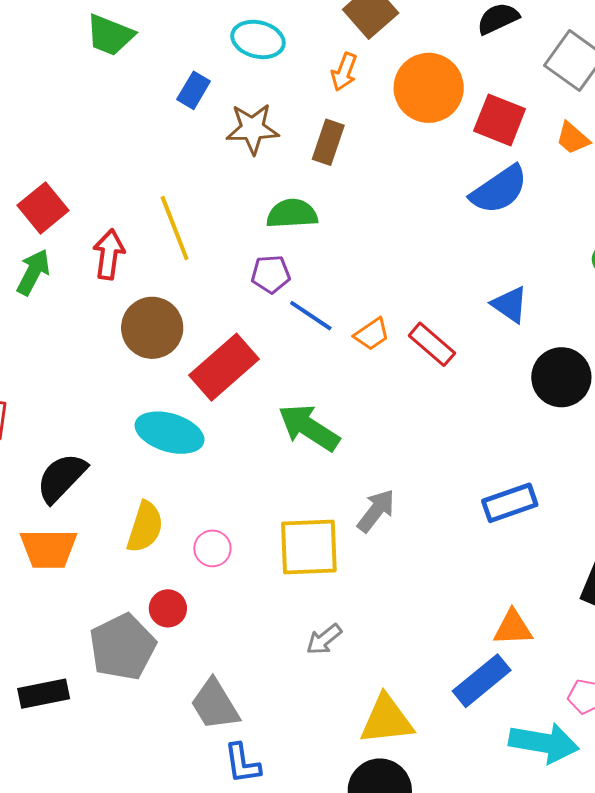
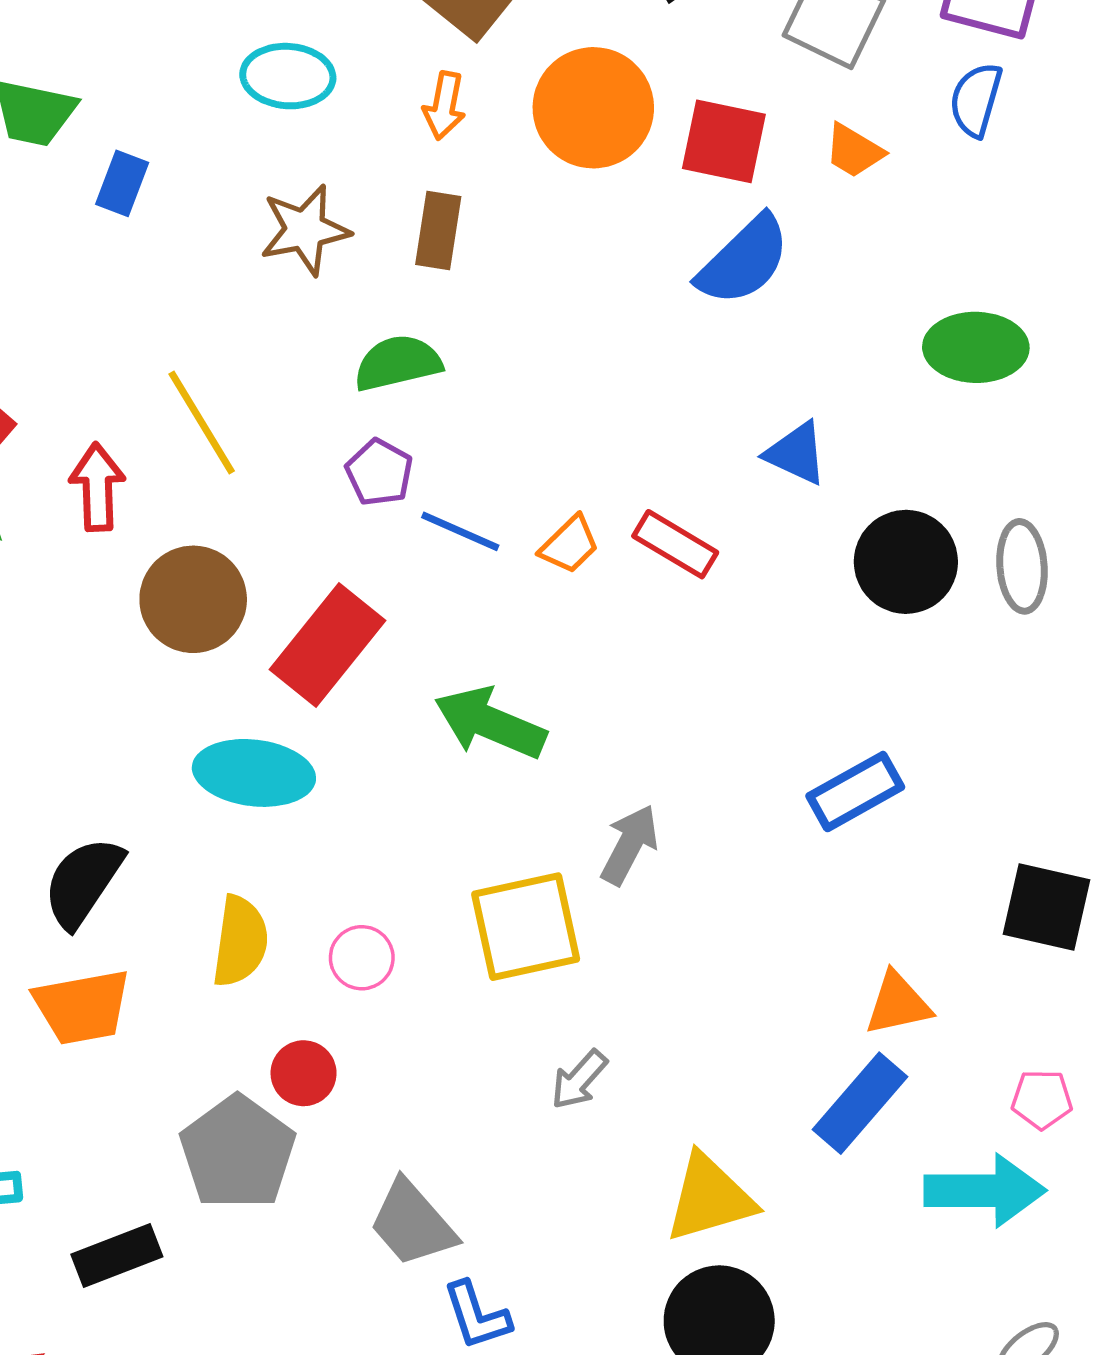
blue rectangle: (194, 90) -> (122, 183), moved
purple pentagon: (271, 274) -> (379, 472), turned -30

